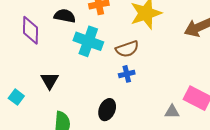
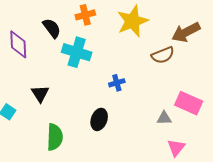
black semicircle: (65, 16) -> (52, 28), turned 45
brown semicircle: (127, 49) -> (163, 55), moved

